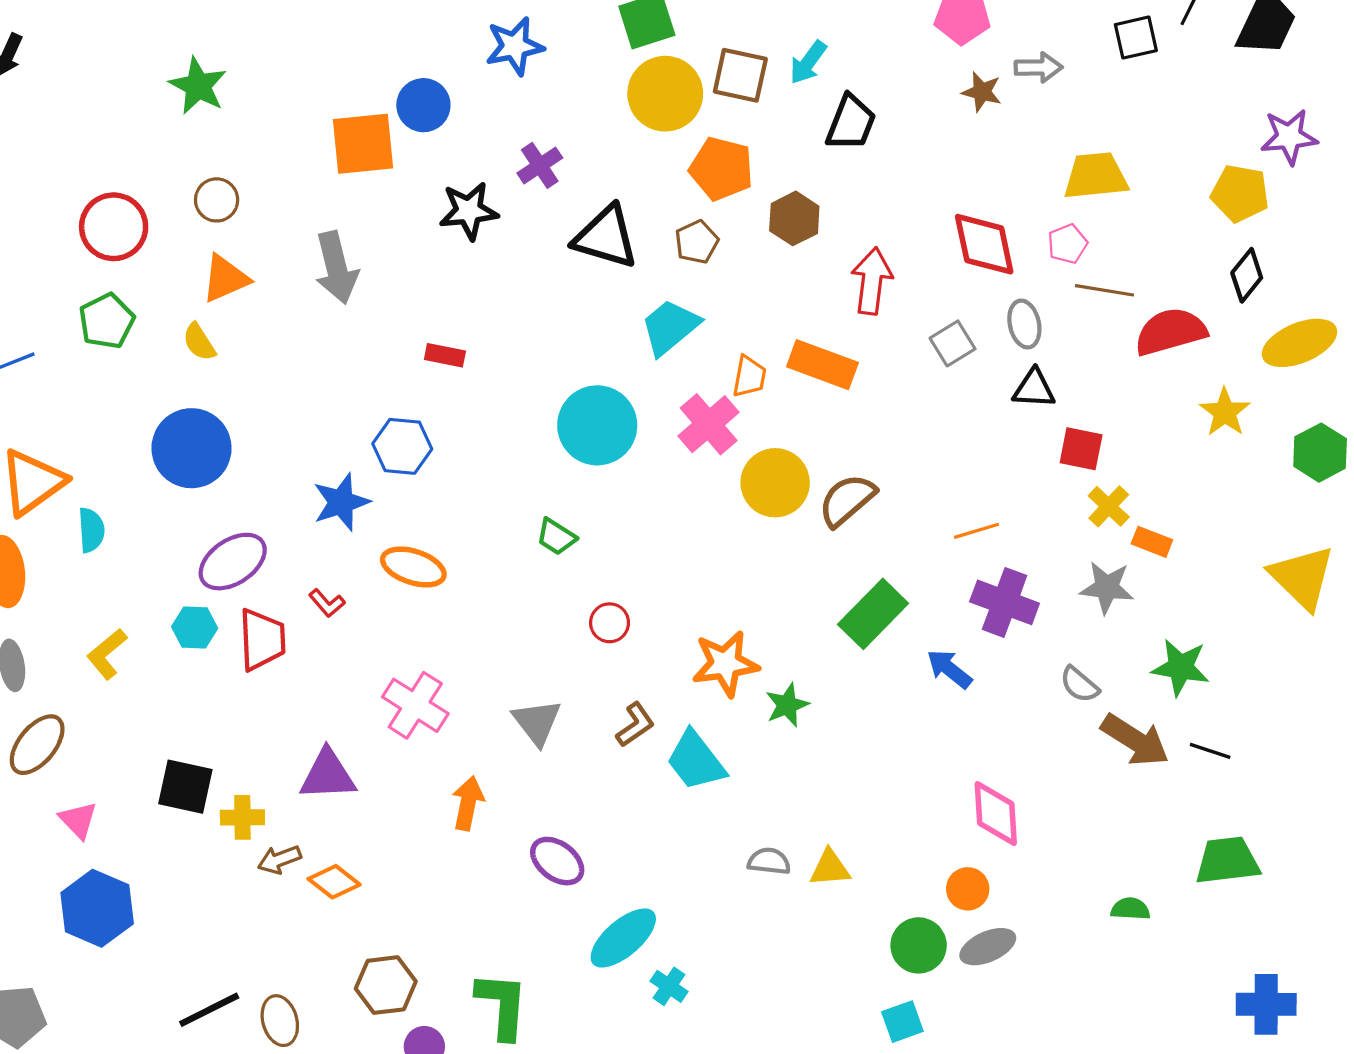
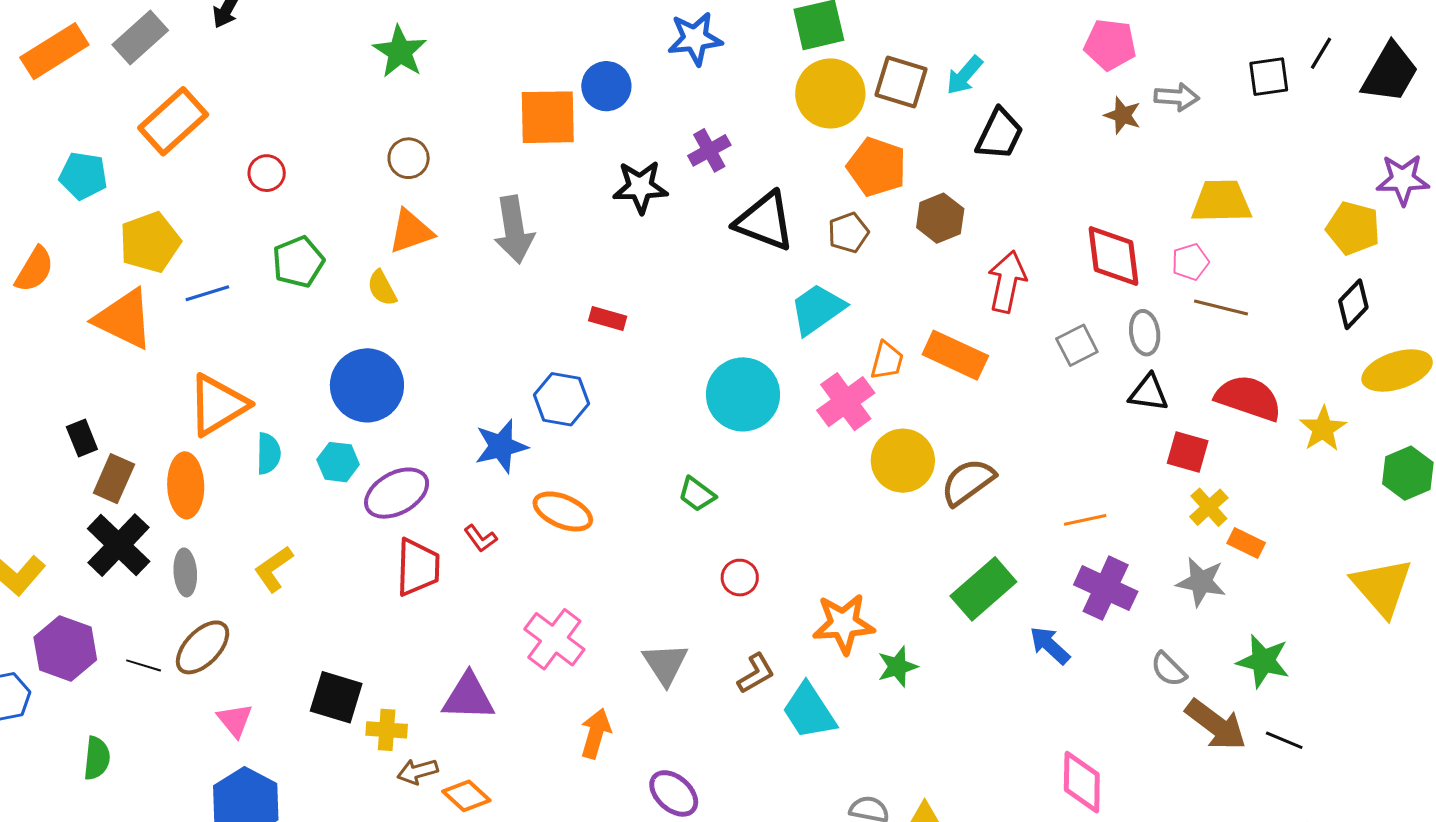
red circle: (114, 227) -> (267, 173), moved, size x0.6
red semicircle: (1171, 332) -> (1248, 398), moved, turned 30
cyan hexagon: (195, 628) -> (338, 462), moved

